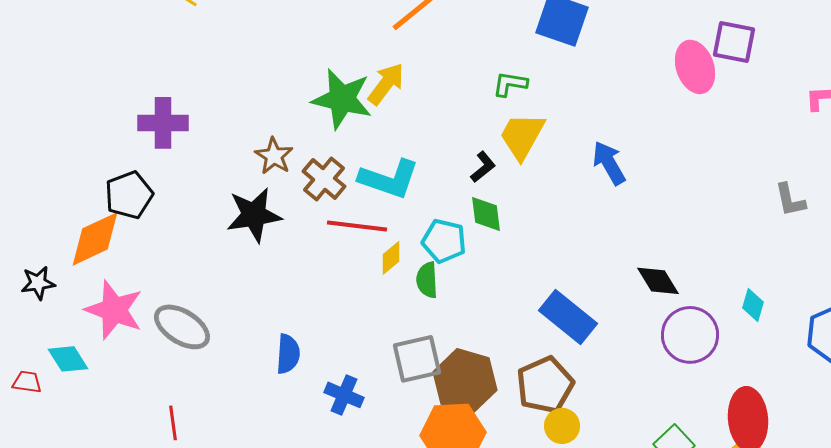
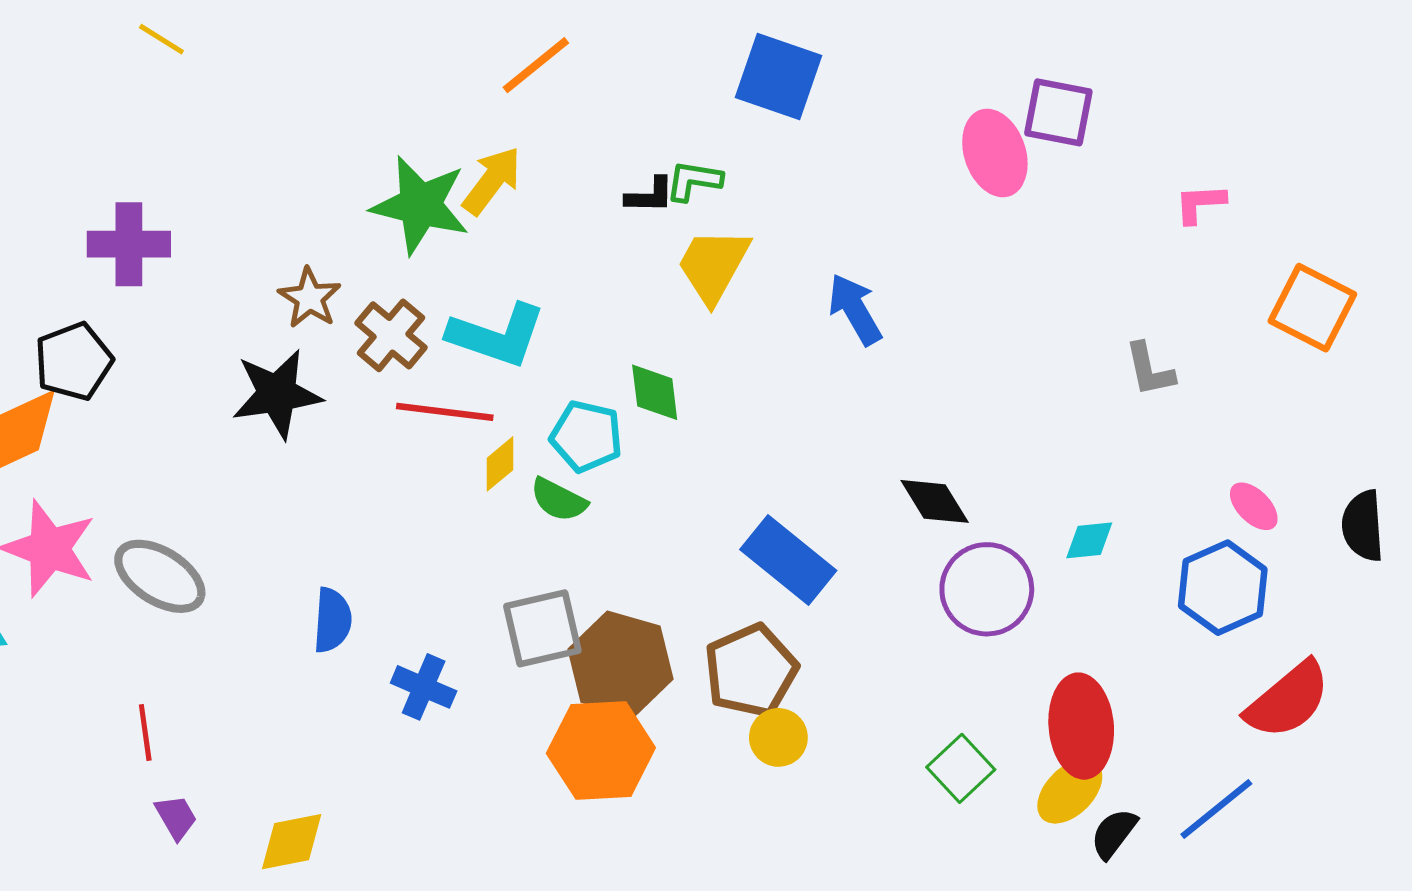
black L-shape: (483, 167) -> (650, 195), moved, turned 40
green semicircle: (427, 280) -> (559, 500), turned -60
cyan diamond: (753, 305) -> (1089, 540), turned 68

